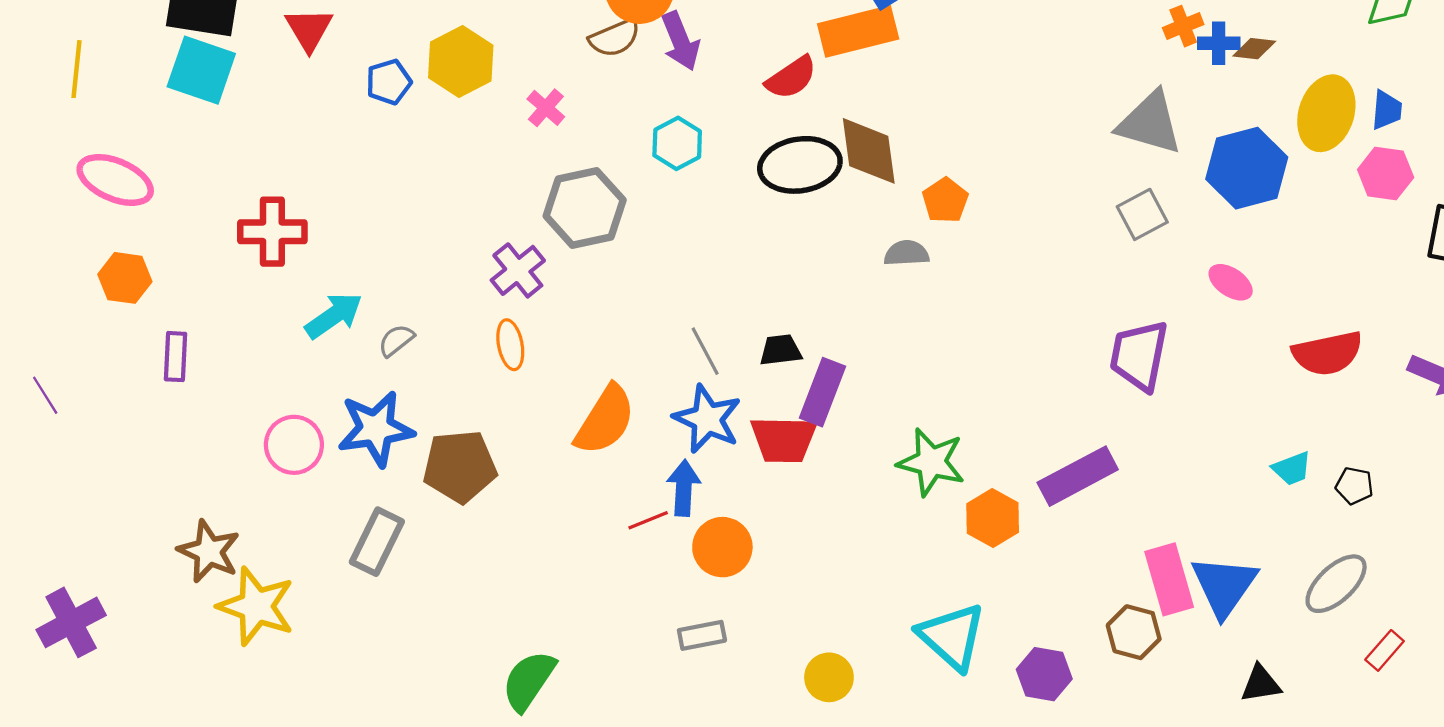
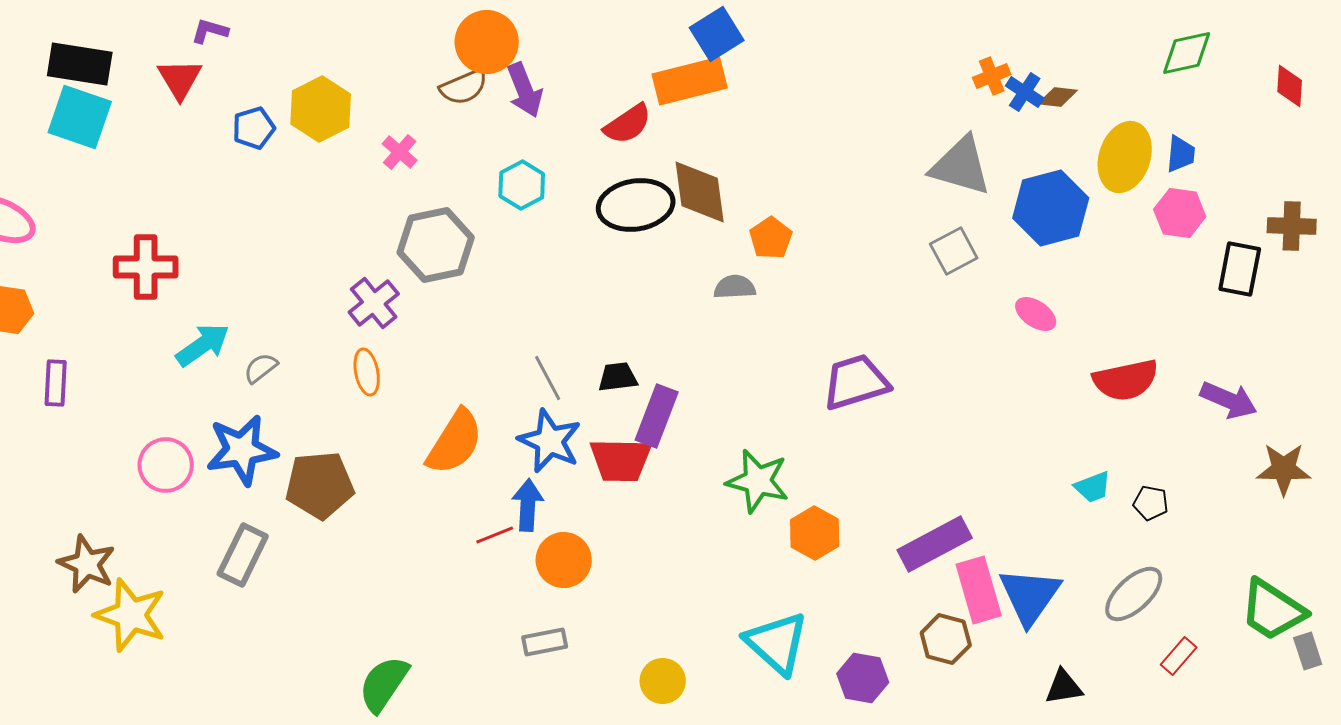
blue cross: (1219, 43) -> (1025, 92), turned 33
purple trapezoid: (1139, 355) -> (856, 382), moved, turned 62
purple rectangle: (1078, 476) -> (935, 544), moved

